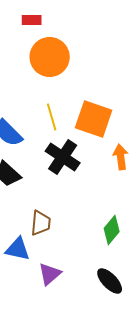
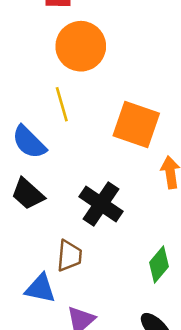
yellow line: (52, 117) -> (62, 104), moved
black cross: (63, 157) -> (101, 204), moved

